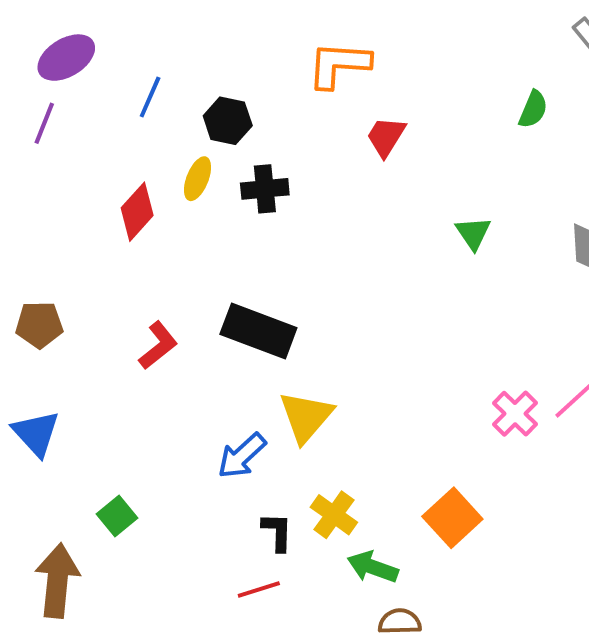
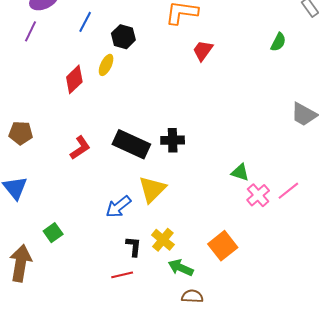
black cross: (265, 189) -> (173, 140), moved
green triangle: (473, 233) -> (240, 172), moved, turned -42

